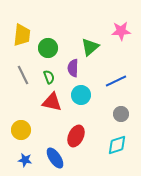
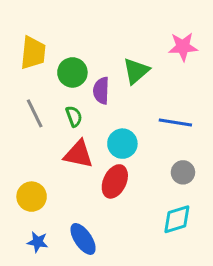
purple semicircle: (73, 68) -> (101, 91), moved
blue line: (116, 81) -> (175, 122), turned 35
red ellipse: (76, 136) -> (115, 181), moved

